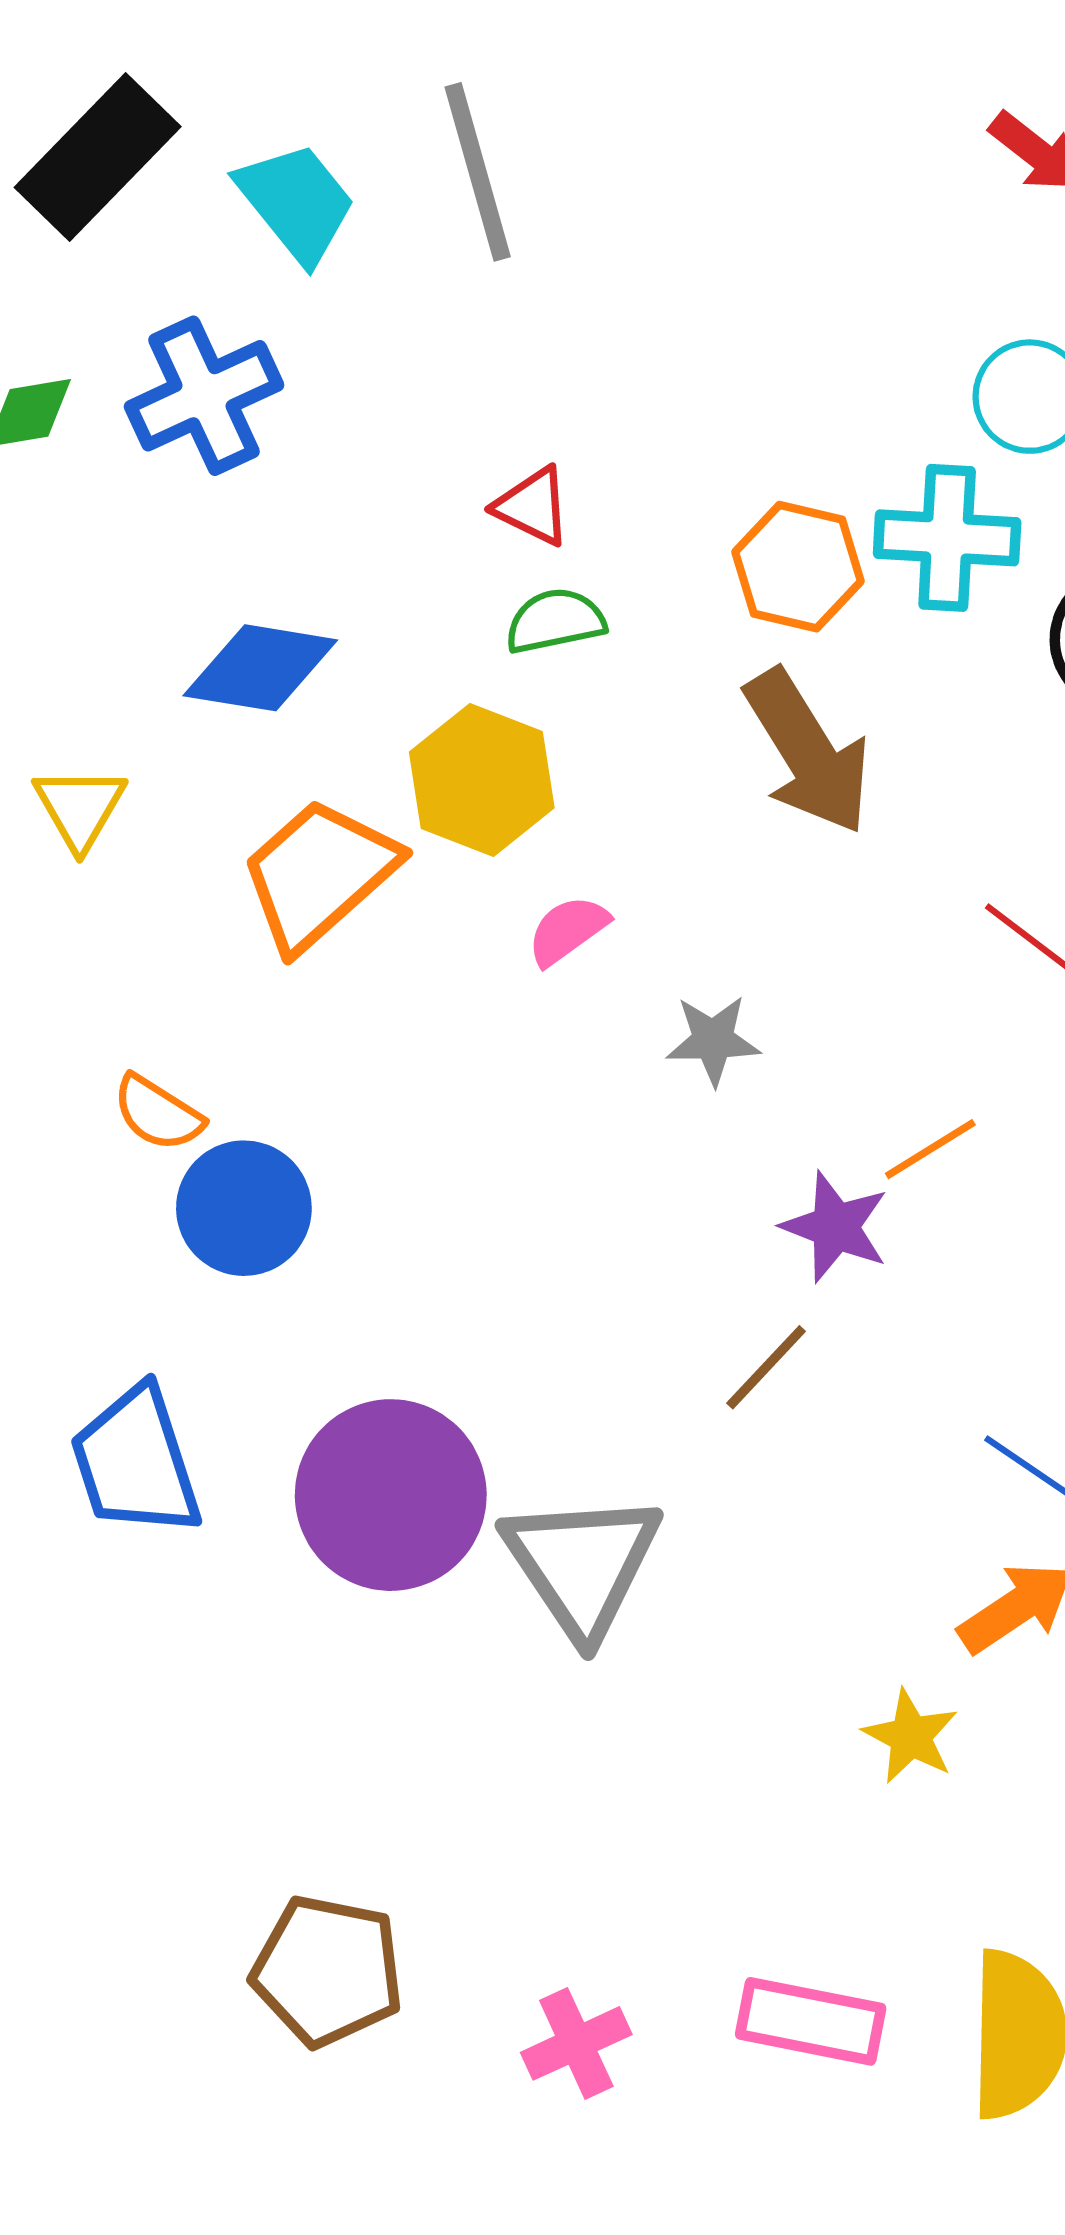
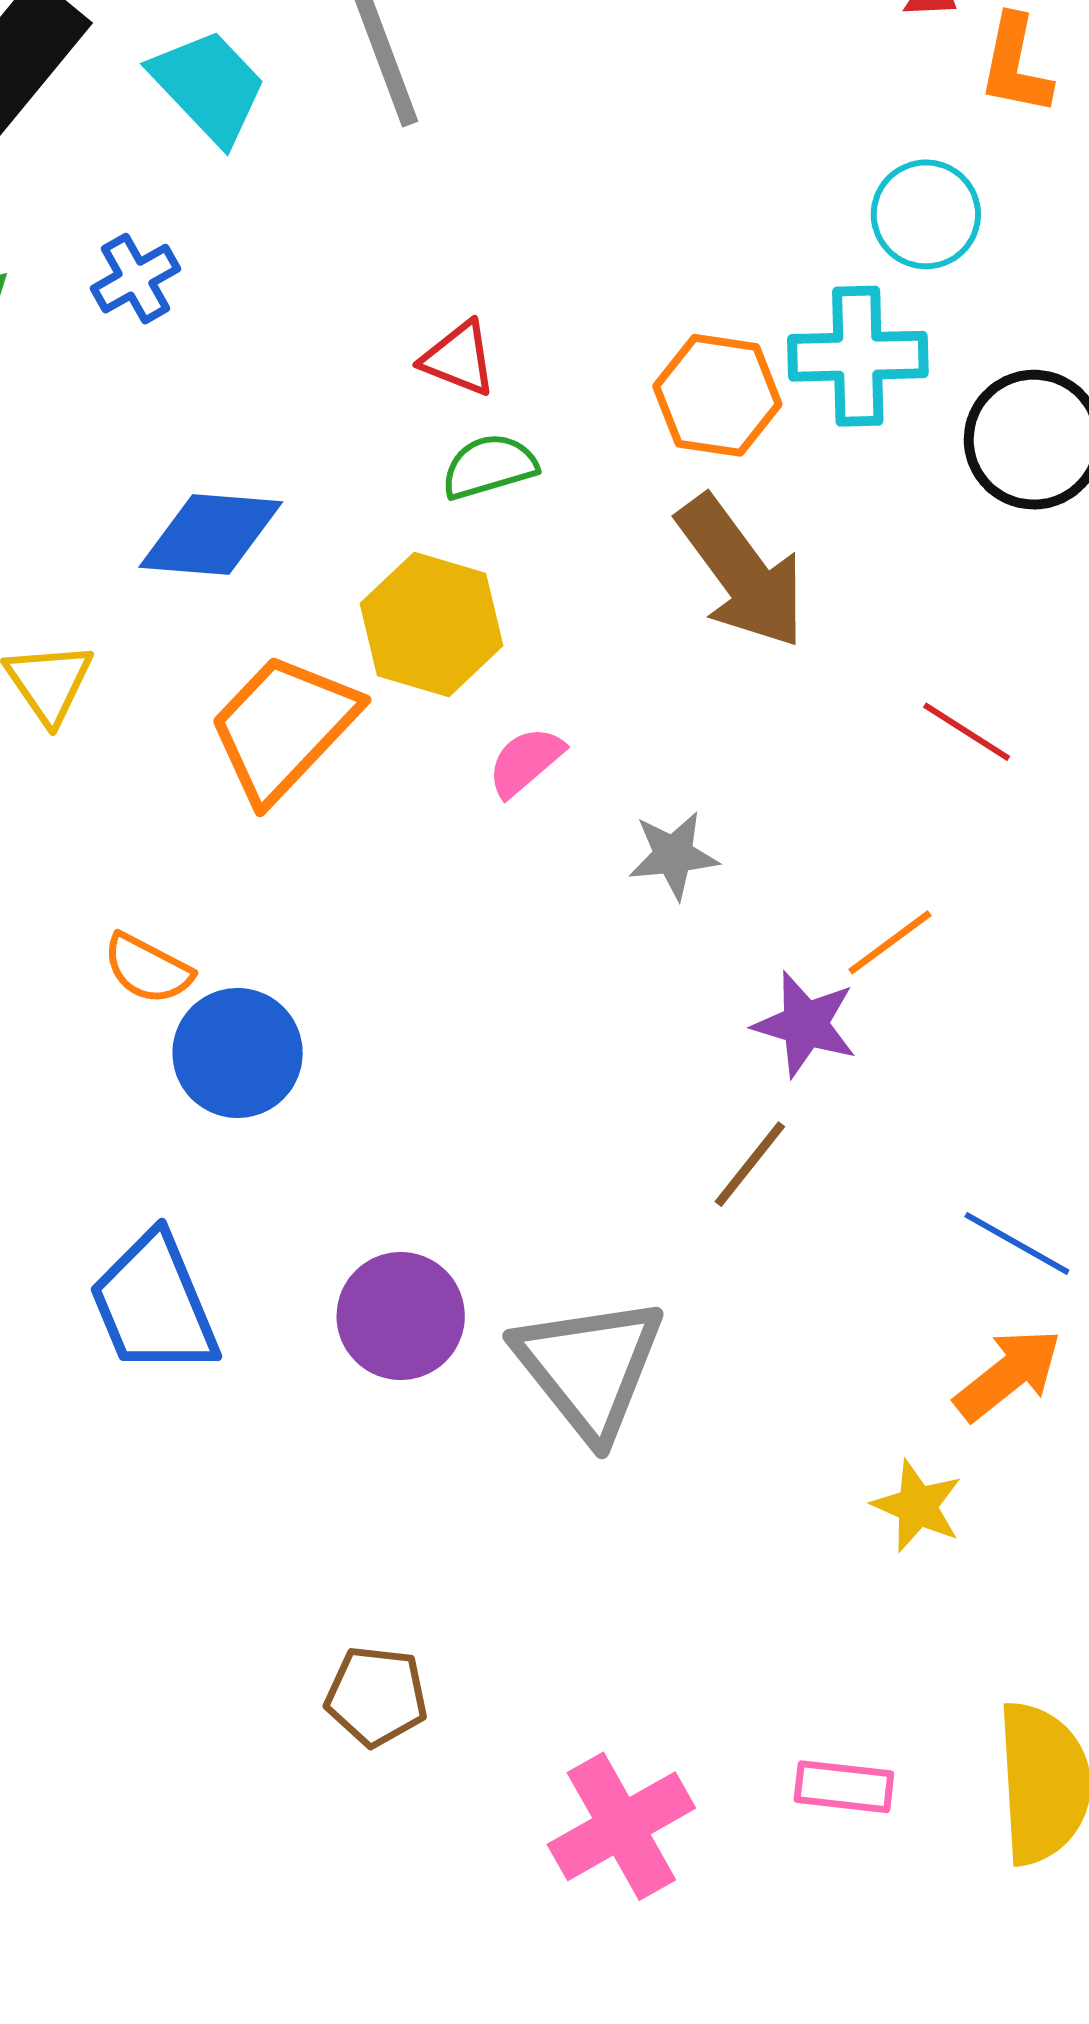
blue cross: (204, 396) -> (135, 279), size x0.6
purple circle: (391, 1495) -> (401, 1316), size x0.7
brown pentagon: (328, 1971) -> (376, 1696), moved, size x0.7
pink rectangle: (811, 2021) -> (844, 1787), size x0.7
pink cross: (576, 2043) -> (621, 1826), size x1.4

